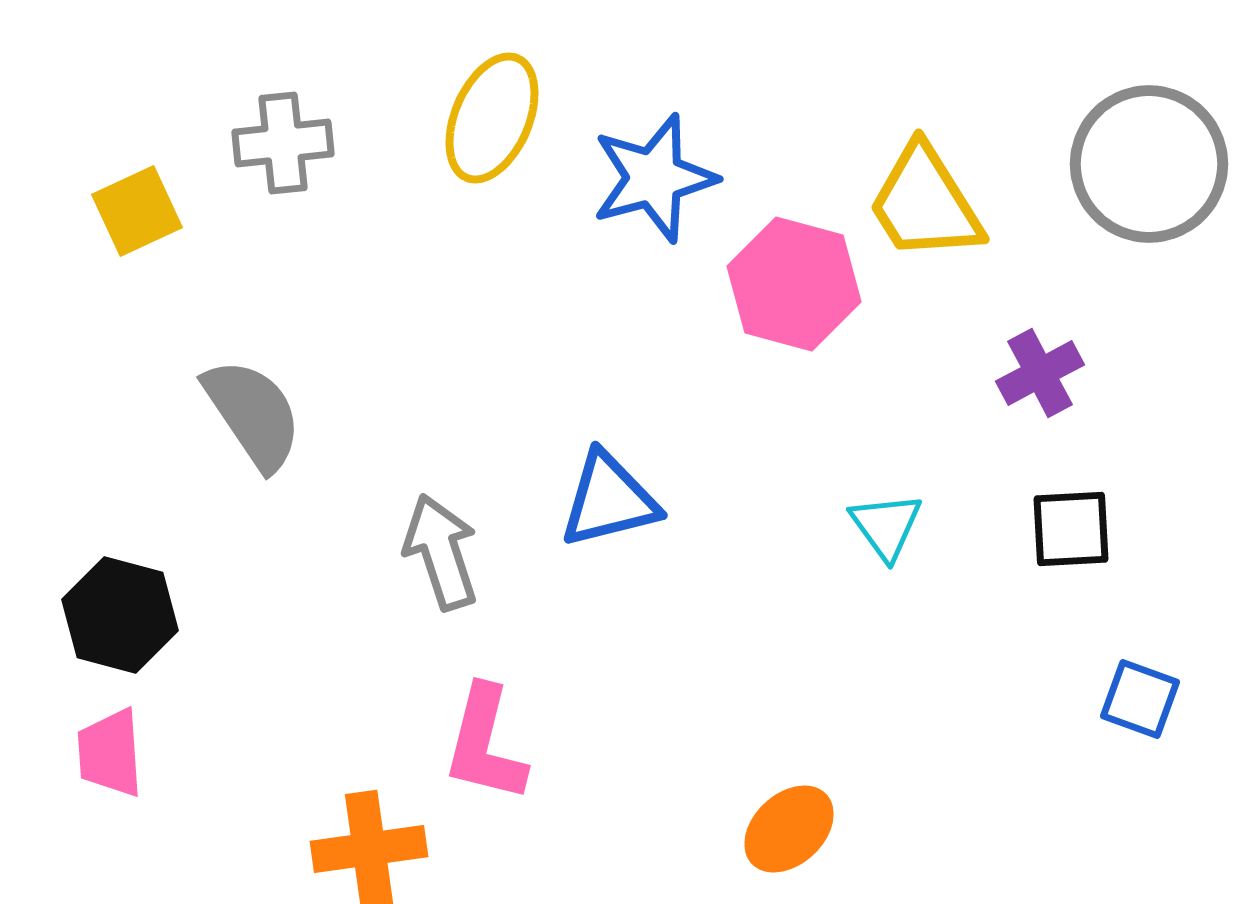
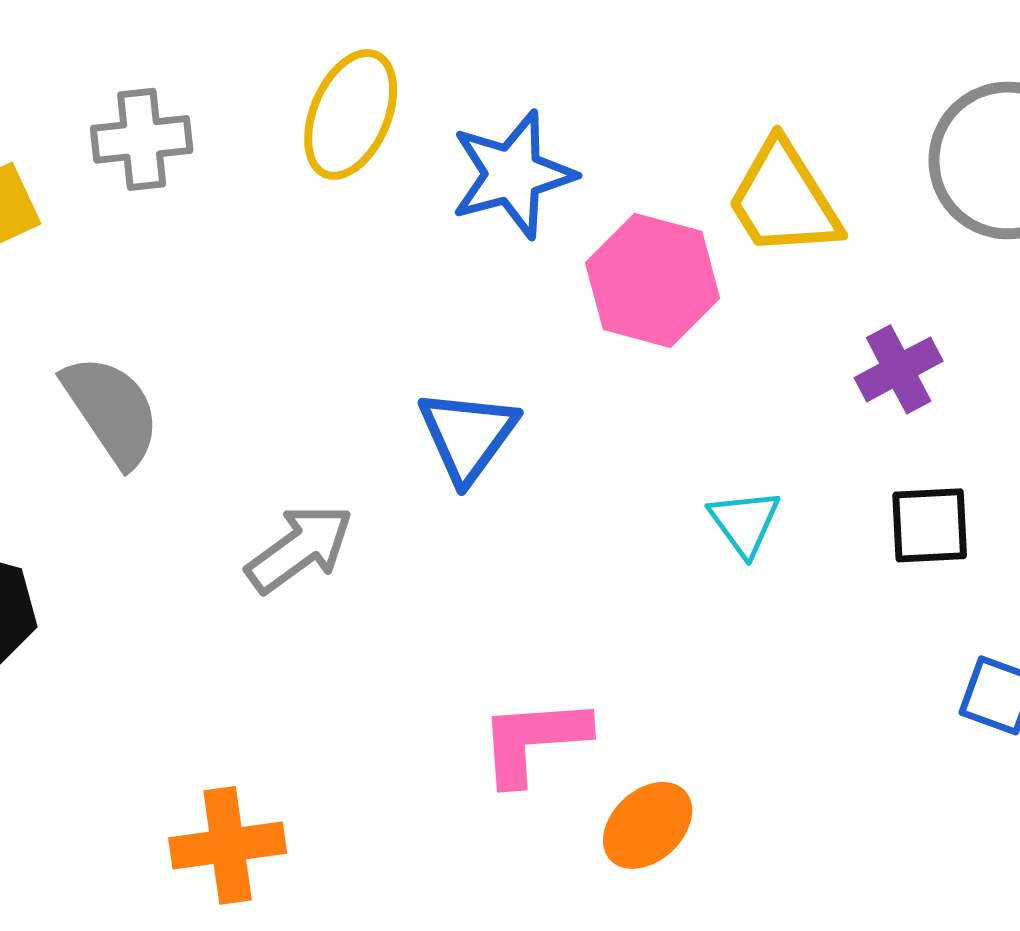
blue triangle: (609, 500) -> (468, 435), moved, turned -40
gray arrow: (441, 552) -> (300, 548), turned 72
pink L-shape: (485, 744) -> (534, 740), moved, turned 72

